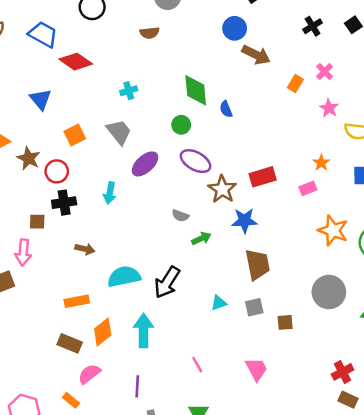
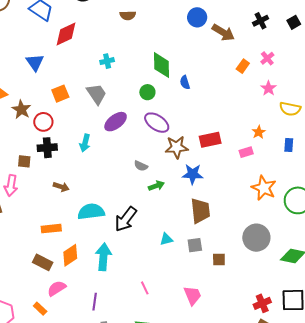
brown arrow: (256, 55) -> (223, 32), moved
red diamond: (76, 62) -> (66, 34), turned -64
brown star: (222, 189) -> (177, 147), turned 30

